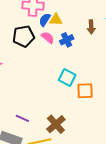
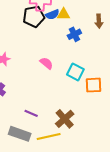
blue semicircle: (45, 20) -> (52, 14), turned -144
black pentagon: (24, 36) -> (34, 17), moved
pink semicircle: (48, 38) -> (46, 63), moved

